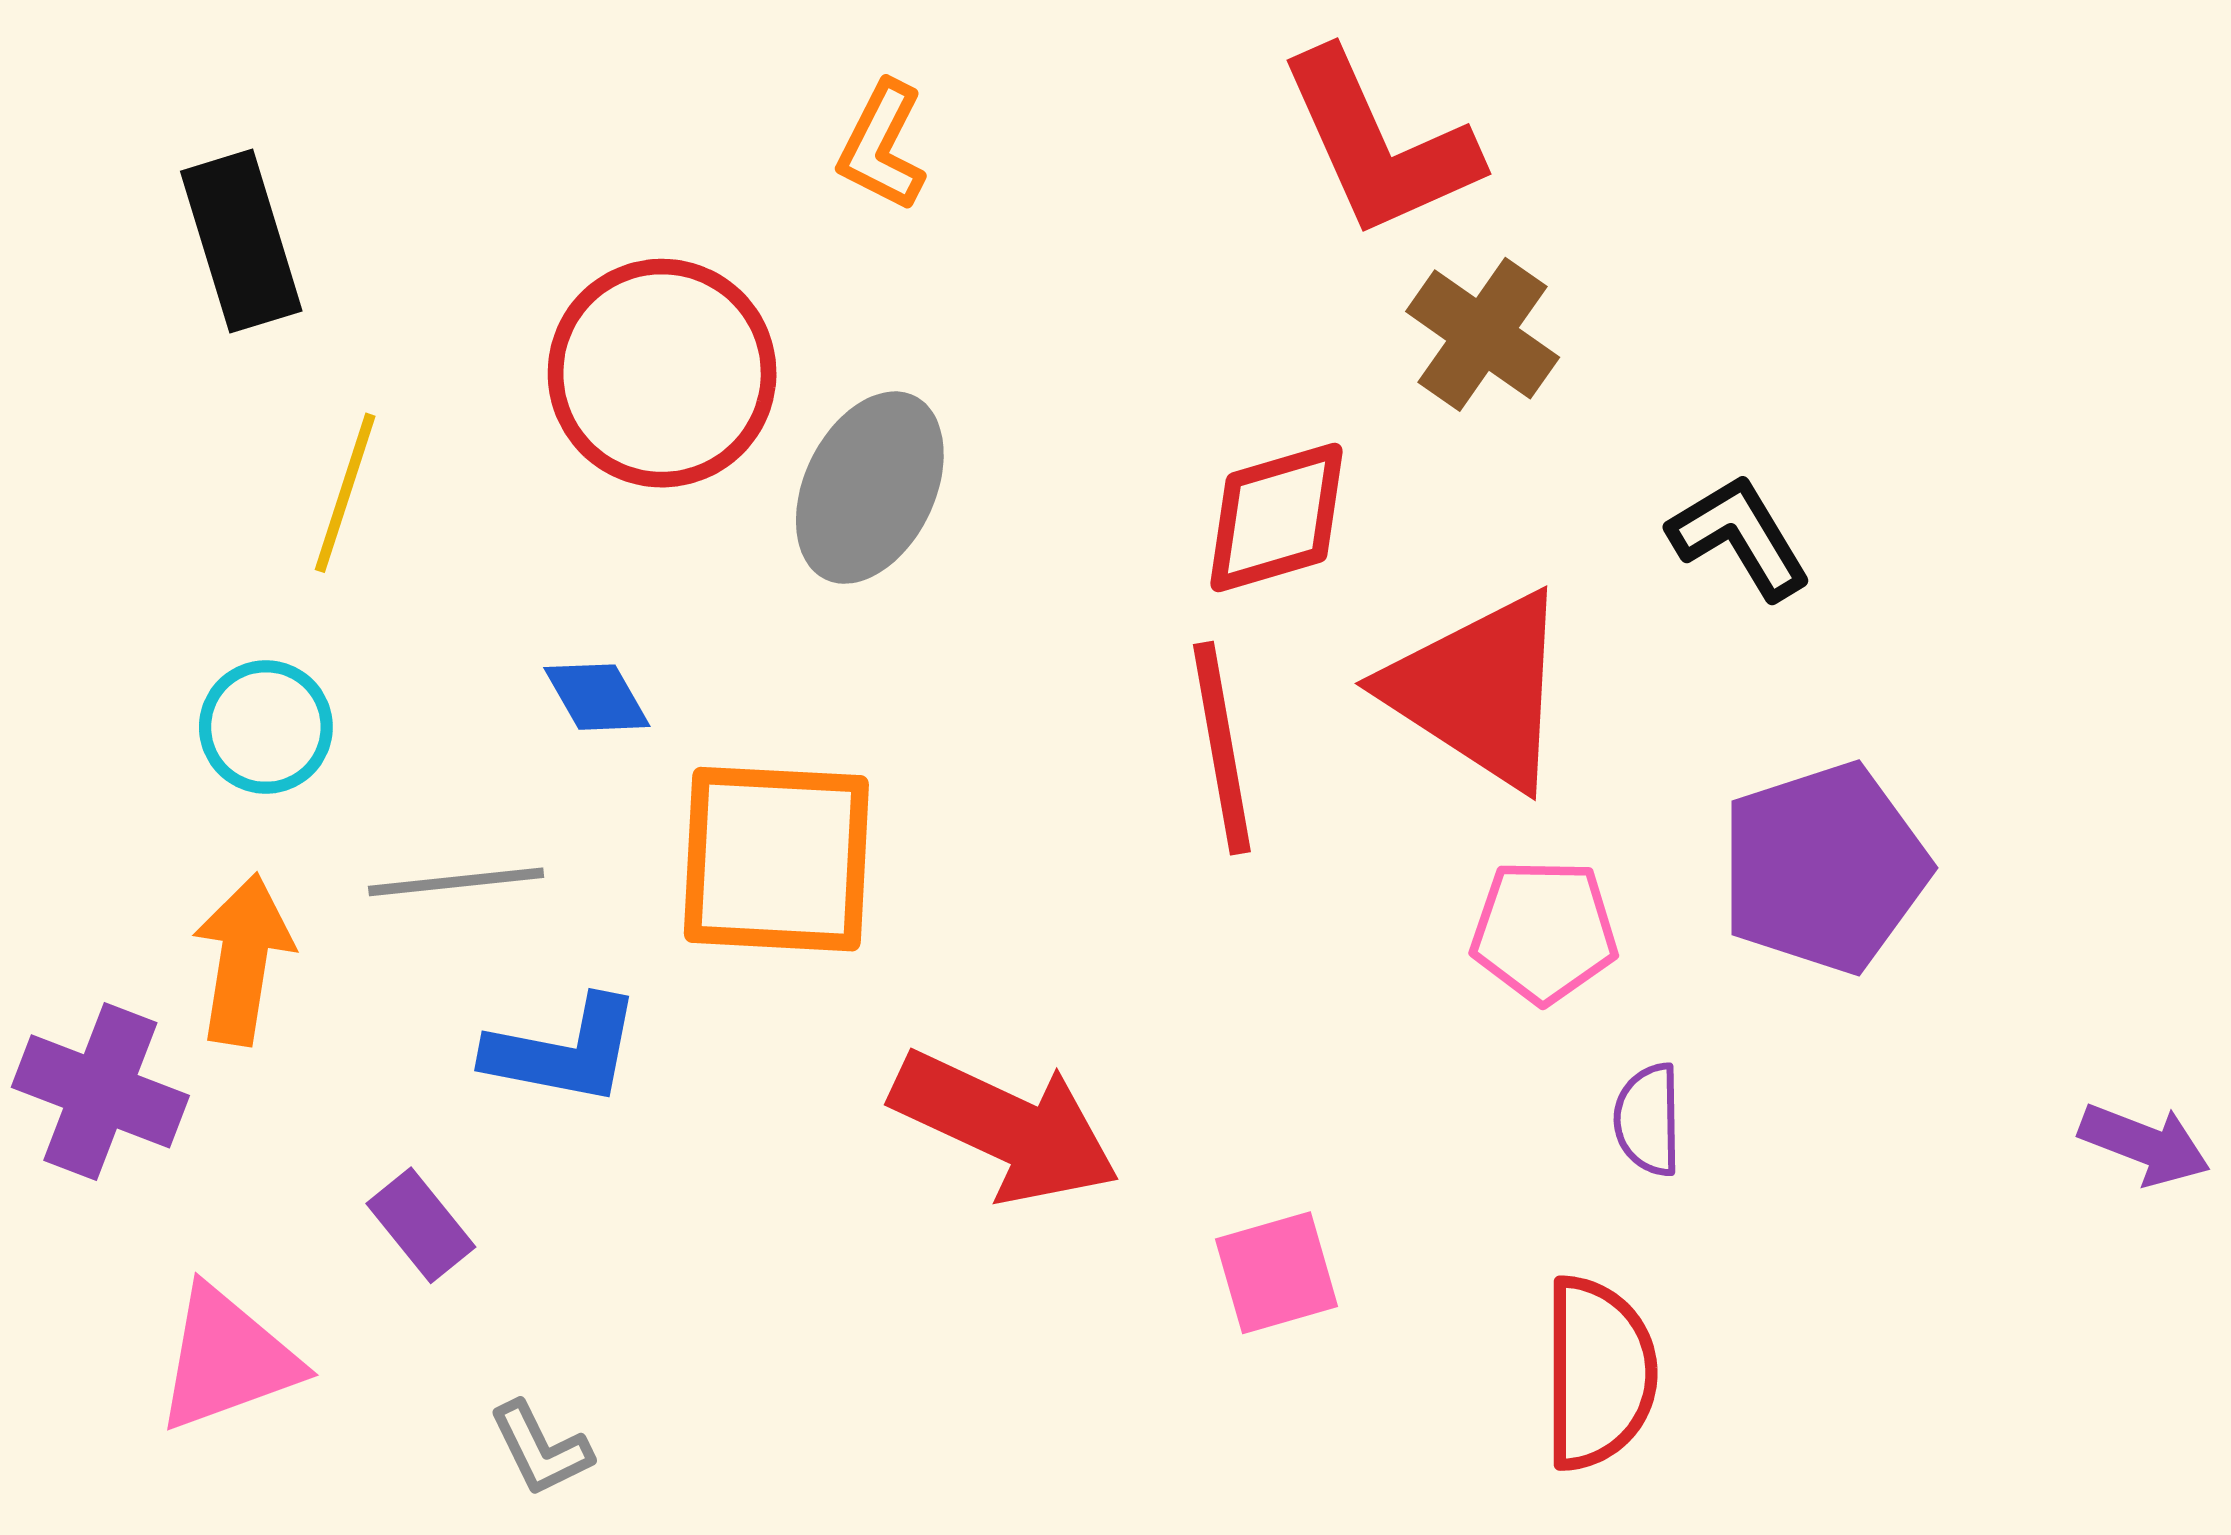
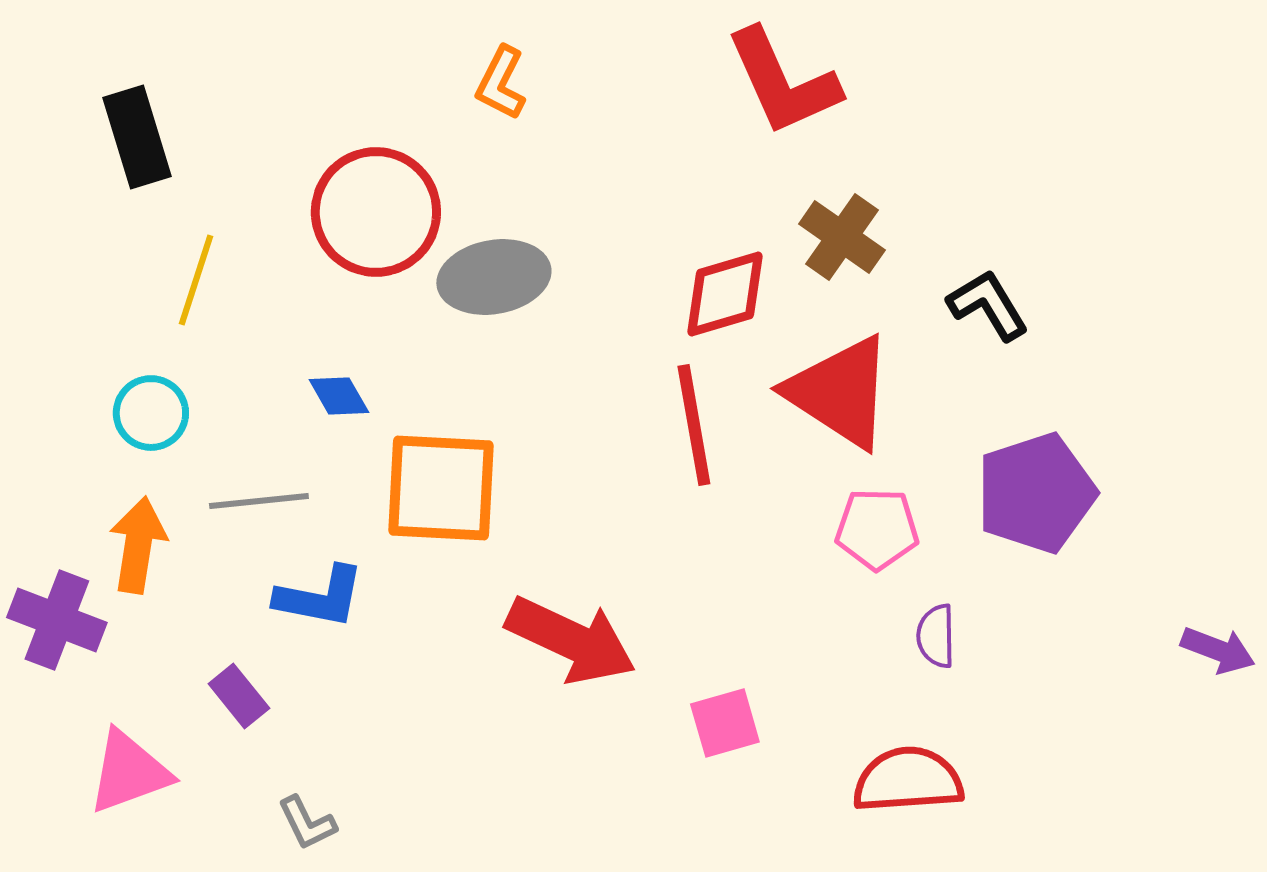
brown cross: (1483, 334) -> (842, 237), moved
gray ellipse: (870, 488) -> (494, 277), turned 54
red semicircle: (1599, 1373) -> (908, 780), turned -94

